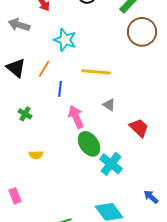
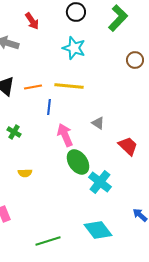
brown circle: (142, 32) -> (135, 60), moved, size x0.6
cyan star: (65, 40) -> (74, 48), moved
orange line: (44, 69) -> (33, 87), turned 48
yellow line: (96, 72) -> (69, 86), moved

